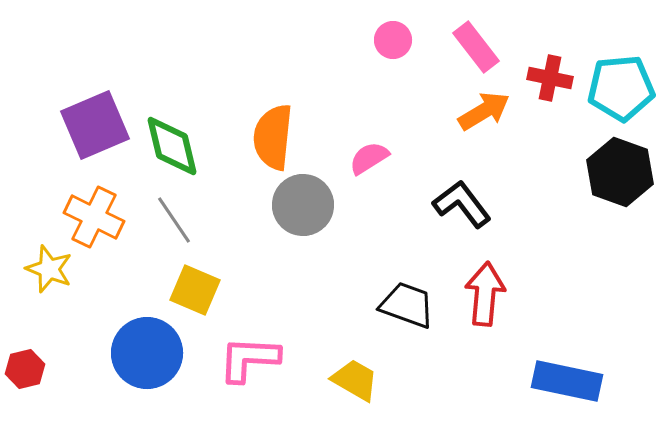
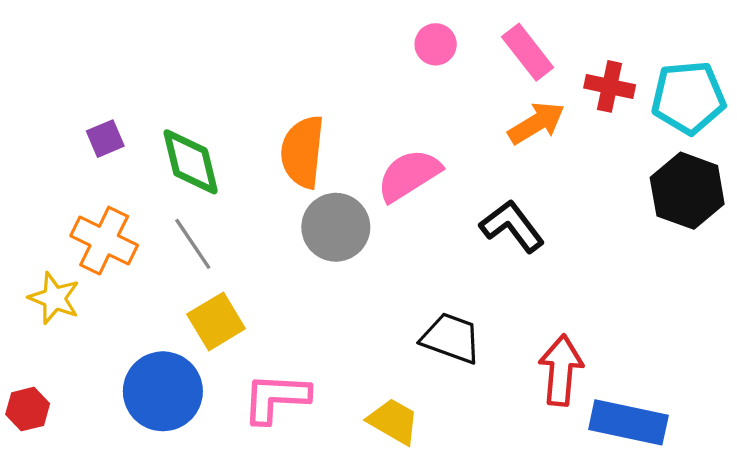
purple square: (95, 125) -> (105, 139), size x0.5
pink semicircle: (369, 158) -> (409, 175), size x1.5
yellow square: (195, 290) -> (216, 321), turned 36
red arrow: (485, 294) -> (561, 370), moved

